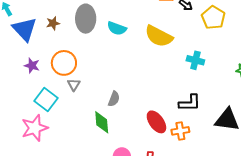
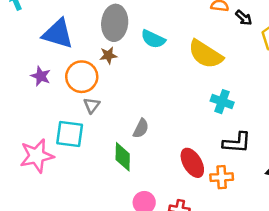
brown star: (53, 23) -> (108, 55), moved
blue triangle: (25, 29) -> (58, 34), moved, turned -36
cyan cross: (195, 60) -> (222, 102), moved
cyan square: (46, 100) -> (70, 134), moved, turned -35

